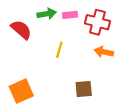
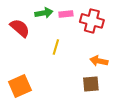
orange arrow: (104, 52) -> (99, 61), moved
brown square: (84, 89) -> (91, 84), moved

